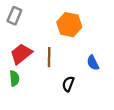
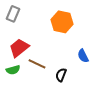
brown line: (49, 57) -> (37, 64), moved, turned -66
green semicircle: (14, 78) -> (13, 70), turned 80

